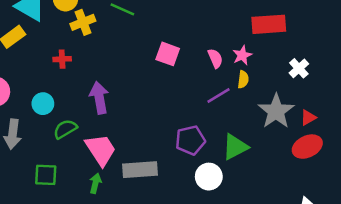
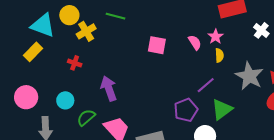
red cross: (62, 59) -> (75, 63), turned 32
white cross: (299, 68) -> (261, 30), moved
purple line: (218, 95) -> (206, 85), moved

